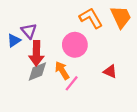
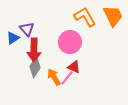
orange arrow: (62, 70) -> (54, 77), moved
gray diamond: (37, 72) -> (35, 67), turned -35
red triangle: (110, 72) -> (74, 67), moved

